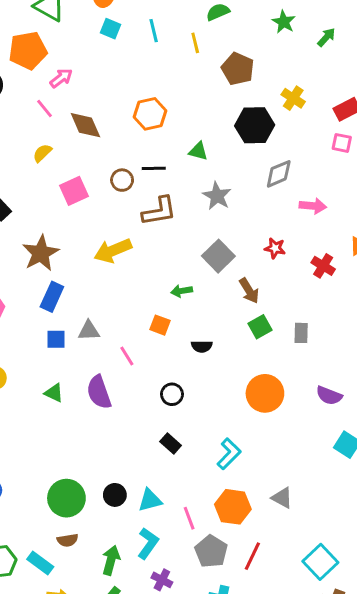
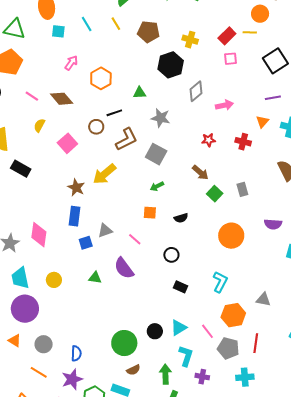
pink arrow: (61, 78) -> (71, 63), moved
brown star: (41, 253) -> (76, 187), moved, size x0.7
gray square: (218, 256) -> (156, 154), moved

